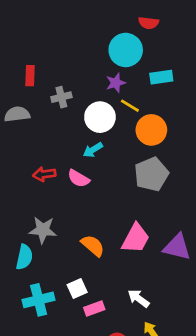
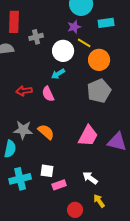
red rectangle: (30, 76) -> (14, 22), size x1.5
pink semicircle: (79, 178) -> (48, 94), turned 35
orange semicircle: (93, 246) -> (46, 132), moved
white square: (77, 288) -> (47, 171), turned 32

